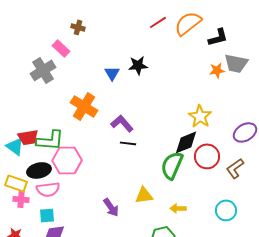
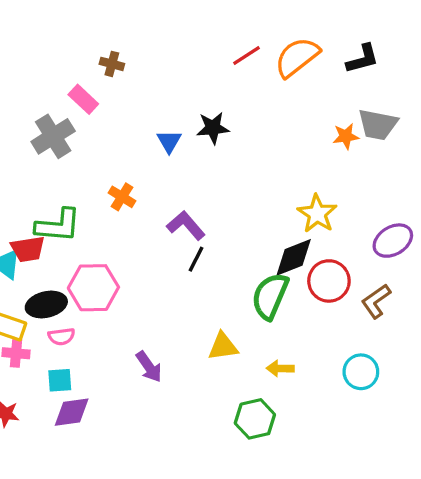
black L-shape: (218, 37) -> (363, 59), moved
orange cross: (84, 106) -> (122, 197), size x0.6
green L-shape: (50, 140) -> (58, 225), moved
black line: (128, 143) -> (196, 259), turned -70
pink semicircle: (48, 189) -> (61, 336), size x0.7
purple arrow: (111, 207) -> (149, 367), moved

